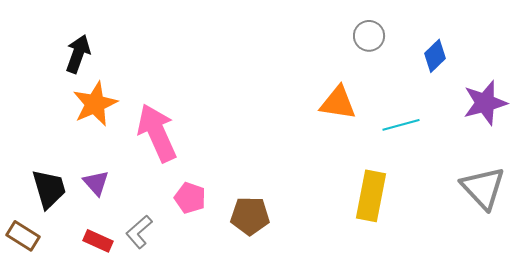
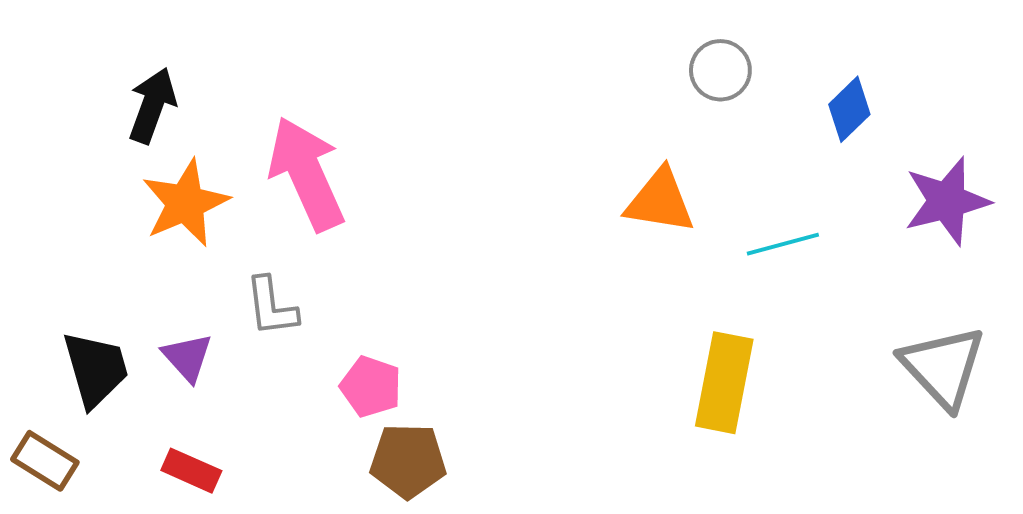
pink arrow: (157, 133) -> (306, 174), moved
brown pentagon: (250, 216) -> (408, 461), moved
gray L-shape: (139, 232) -> (271, 307), moved, turned -56

